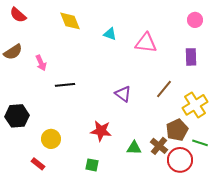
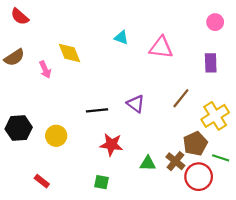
yellow diamond: (70, 21) -> (69, 53), moved
black line: (65, 85) -> (97, 110), moved
yellow circle: (51, 139) -> (56, 136), moved

